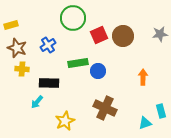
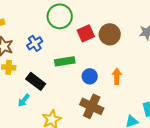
blue circle: (98, 71) -> (90, 76), moved
orange arrow: (143, 77) -> (117, 76), moved
black rectangle: (49, 83) -> (36, 81), turned 36

